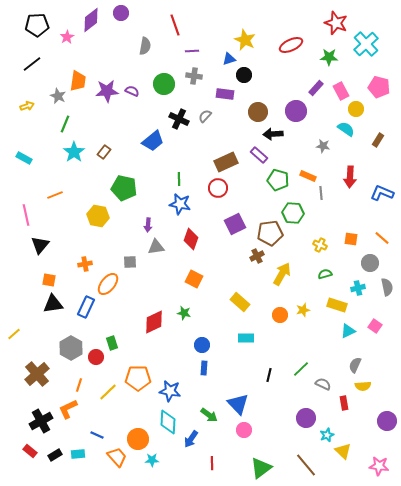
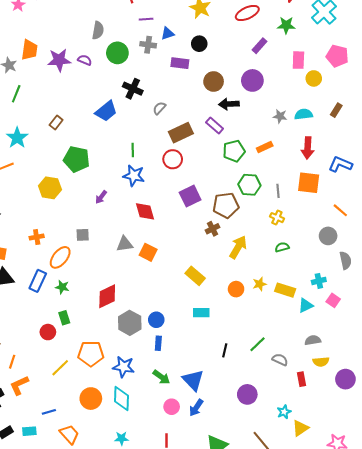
gray semicircle: (145, 46) -> (98, 30), moved
blue triangle: (229, 59) -> (168, 33), moved
purple rectangle: (316, 88) -> (260, 46), moved
pink rectangle: (341, 91) -> (298, 60), turned 30
gray semicircle: (205, 116) -> (159, 108), moved
cyan semicircle: (346, 129) -> (304, 114), moved, turned -42
cyan star: (74, 152) -> (17, 138), moved
orange rectangle: (308, 176) -> (265, 147), turned -49
green pentagon: (278, 180) -> (234, 151), turned -30
gray line: (321, 193) -> (278, 191), moved
purple arrow: (148, 225) -> (101, 197), turned 32
red diamond: (191, 239) -> (145, 211), turned -35
orange square: (351, 239) -> (309, 183), moved, size x1.6
gray triangle: (156, 247) -> (125, 244), moved
cyan cross: (358, 288) -> (319, 281), moved
yellow rectangle: (337, 305) -> (285, 290), moved
green star: (184, 313) -> (62, 287), moved
gray hexagon: (71, 348) -> (130, 323), moved
gray semicircle: (355, 365) -> (313, 340), turned 56
orange line: (79, 385) -> (12, 362), moved
green arrow: (209, 415) -> (161, 377), moved
purple circle: (306, 418) -> (247, 394), moved
purple circle: (387, 421) -> (345, 379), moved
pink circle: (244, 430) -> (172, 407), moved
blue line: (97, 435) -> (49, 412), turned -40
orange circle: (138, 439) -> (91, 399), moved
blue arrow: (191, 439) -> (196, 408), moved
yellow triangle: (343, 451) -> (300, 428), turned 42
cyan star: (152, 460) -> (122, 438), moved

